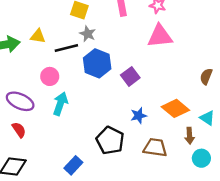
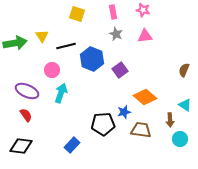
gray star: (88, 34) -> (116, 34), moved
yellow triangle: (38, 36) -> (42, 36), turned 48
pink triangle: (160, 36) -> (145, 36), size x0.7
orange diamond: (175, 108) -> (145, 97), moved
blue star: (139, 116) -> (124, 112), moved
black pentagon: (110, 140) -> (103, 124), turned -30

